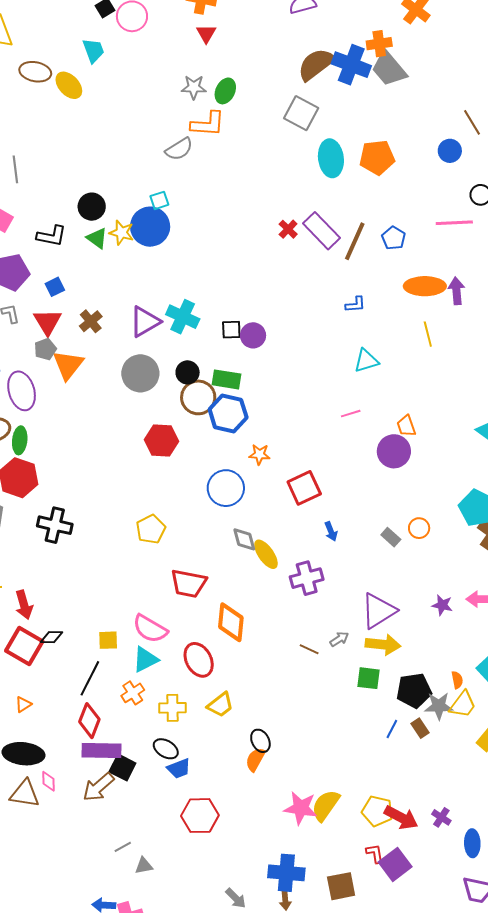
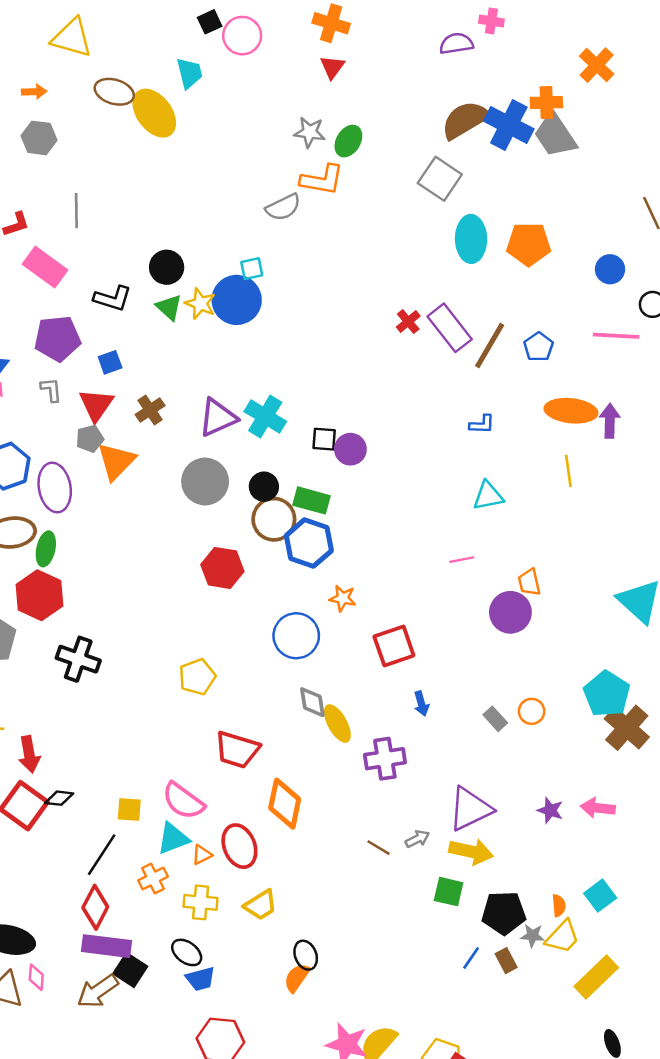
yellow ellipse: (69, 85) -> (154, 113), size x1.4
blue circle: (450, 151) -> (610, 269), moved
orange triangle: (23, 704) -> (202, 855), moved
gray star: (439, 706) -> (532, 936), size x0.7

